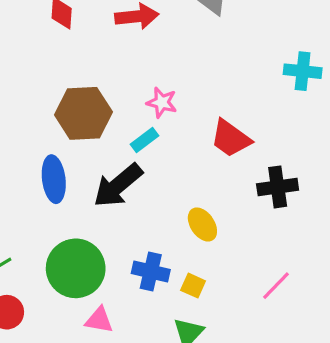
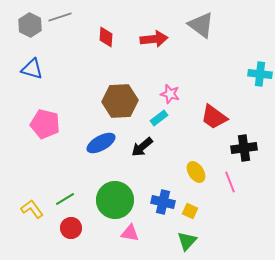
blue ellipse: (54, 179) -> (101, 143), turned 68
black arrow: (118, 185) -> (142, 147), size x0.7
pink line: (276, 286) -> (230, 182), moved, turned -65

